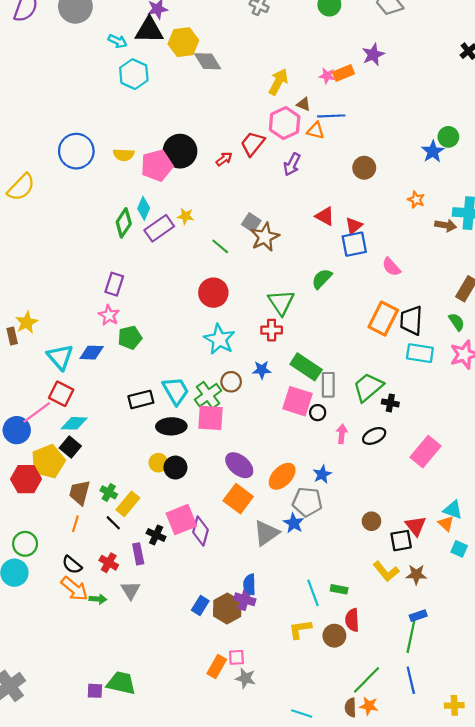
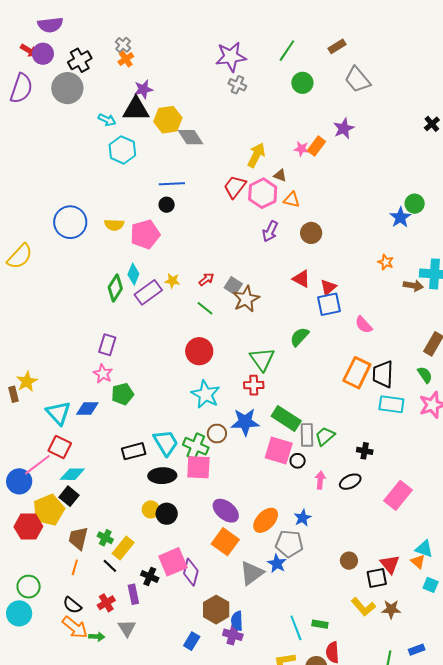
orange rectangle: (343, 73) -> (316, 146), turned -30
blue line: (331, 116) -> (172, 184), moved
red trapezoid: (253, 144) -> (235, 187), moved
black circle: (180, 151) -> (167, 205), moved, size x0.5
red arrow: (224, 159) -> (206, 279), moved
brown circle: (364, 168) -> (311, 233), moved
blue star: (262, 370) -> (245, 422), size x1.6
green trapezoid: (368, 387) -> (325, 436), moved, size x0.7
green cross: (208, 395) -> (196, 446), turned -30
red cross: (109, 563) -> (106, 603), turned 30
brown hexagon: (227, 609) -> (216, 610), moved
blue rectangle: (418, 616) -> (417, 650), moved

